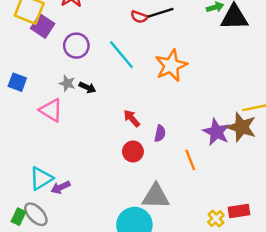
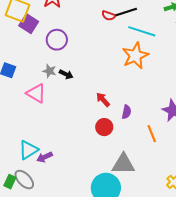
cyan line: (121, 55) -> (142, 31), moved, turned -32

